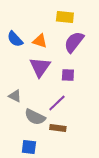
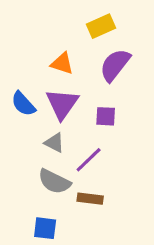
yellow rectangle: (65, 17) -> (101, 26), turned -30
blue semicircle: (15, 39) -> (23, 104), moved
gray triangle: (15, 96) -> (54, 143), moved

